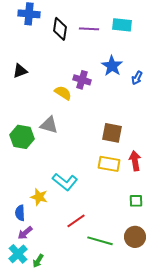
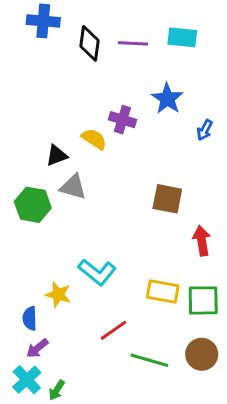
black triangle: (20, 71) -> (57, 155), moved
blue arrow: (137, 78) -> (205, 130), moved
yellow rectangle: (109, 164) -> (163, 291), moved
green square: (136, 201) -> (203, 300), size x1.6

